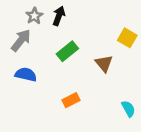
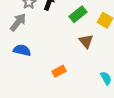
green rectangle: (67, 51) -> (78, 14), moved

